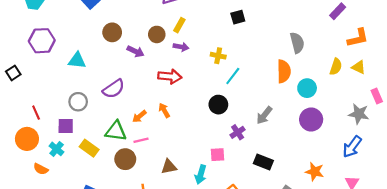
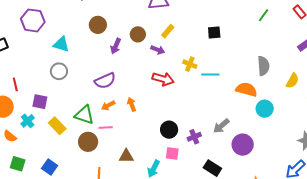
yellow rectangle: (179, 25) -> (168, 31), moved
purple arrow: (135, 51) -> (116, 46), turned 77
yellow semicircle: (336, 67) -> (292, 81), moved
orange semicircle: (284, 71) -> (246, 89), turned -85
red arrow: (170, 76) -> (163, 79), moved
cyan line: (233, 76) -> (210, 75), moved, turned 42
purple semicircle: (114, 89) -> (105, 81), moved
gray circle: (78, 102) -> (59, 71), moved
black circle: (218, 105) -> (169, 130), moved
purple circle: (311, 120) -> (243, 145), moved

